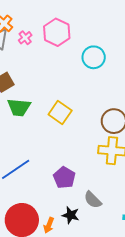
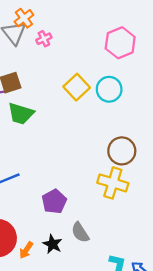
pink hexagon: (57, 32) -> (120, 43), moved
cyan circle: (94, 57) -> (109, 89), moved
yellow square: (60, 113) -> (77, 87), moved

